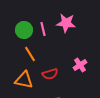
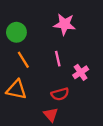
pink line: (43, 29) -> (58, 59), moved
red semicircle: (50, 74) -> (60, 94), moved

